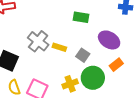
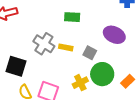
green rectangle: (81, 17) -> (72, 17), moved
orange rectangle: (116, 65) -> (128, 81), moved

